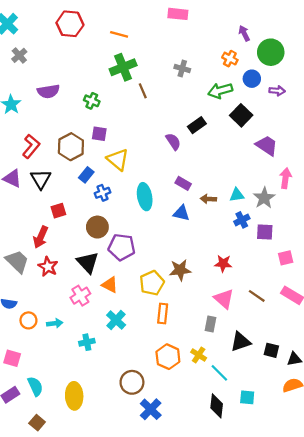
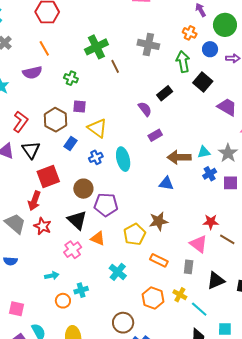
orange line: (119, 34) -> (44, 48), moved, turned 49
gray cross: (182, 69) -> (148, 44), size x1.5
green arrow: (220, 91) -> (183, 62), turned 100
purple rectangle: (183, 183) -> (155, 135), moved, turned -56
blue cross: (102, 193) -> (96, 157), moved
brown arrow: (208, 199) -> (179, 157), size x1.6
red square: (58, 211) -> (48, 177), size x1.6
blue triangle: (181, 213) -> (166, 183), moved
red star: (223, 264) -> (211, 222), moved
orange rectangle: (163, 314) -> (159, 260), moved, turned -66
orange circle: (28, 320) -> (63, 301), moved
cyan cross: (116, 320) -> (118, 272), moved

